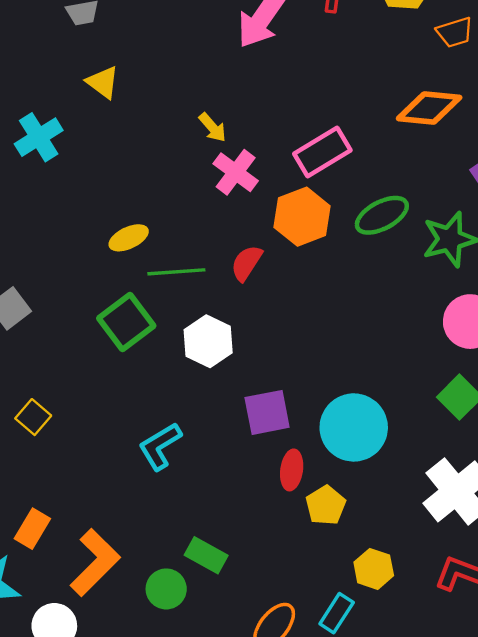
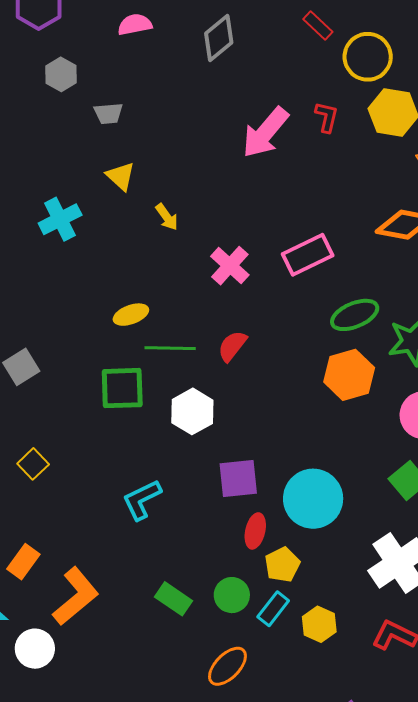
yellow arrow: (212, 127) -> (167, 217), moved
orange hexagon: (302, 217) -> (349, 375), moved
green square: (126, 322) -> (122, 388), turned 30
green circle: (166, 589) -> (232, 595), moved
cyan rectangle: (337, 613) -> (273, 609), moved

